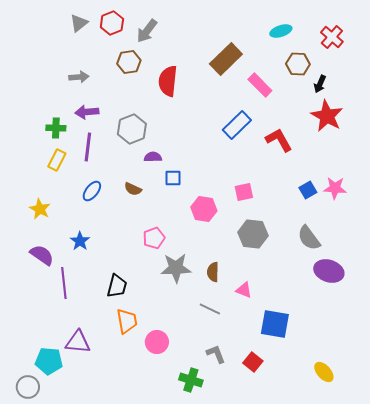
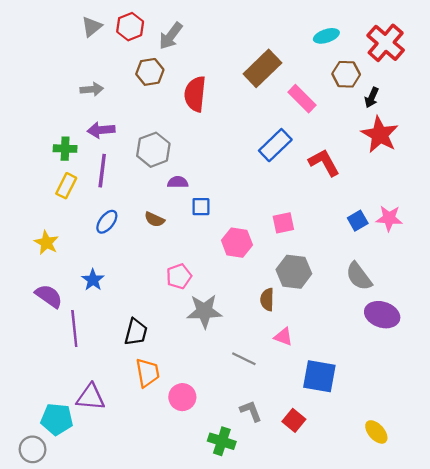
red cross: (332, 37) -> (386, 43), size x1.4
brown semicircle: (213, 272) -> (267, 300), moved

